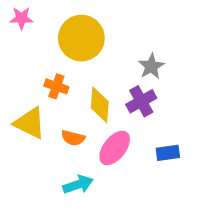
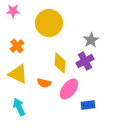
orange cross: (56, 86) -> (17, 46), moved, turned 32
blue rectangle: (168, 153) -> (88, 105), moved
cyan arrow: (78, 185) -> (19, 107), moved, turned -96

